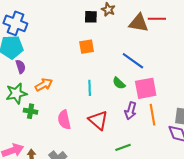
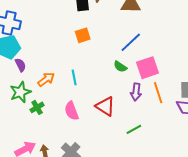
blue line: (133, 61) -> (131, 42), turned -70
cyan line: (90, 88) -> (74, 77), moved
green cross: (31, 111) -> (37, 107), turned -32

